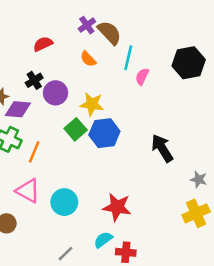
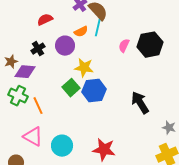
cyan line: (128, 58) -> (98, 27), moved
orange semicircle: (88, 59) -> (81, 32), turned -72
black hexagon: (189, 63) -> (150, 45), moved
purple circle: (55, 93) -> (65, 46), moved
orange line: (34, 152) -> (38, 106), turned -48

